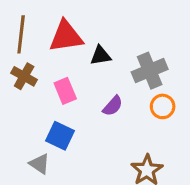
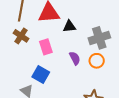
purple semicircle: (113, 106) -> (75, 58), turned -72
orange circle: (163, 106) -> (97, 61), moved

